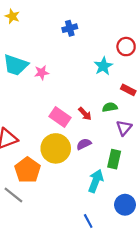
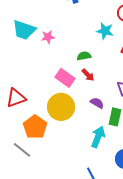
cyan star: (103, 66) -> (105, 31), turned -30
green semicircle: (110, 107) -> (84, 56), moved
purple semicircle: (84, 144) -> (97, 103), moved, turned 56

